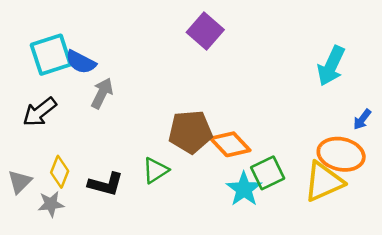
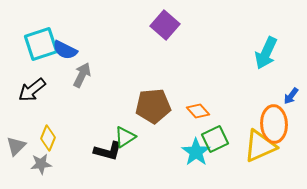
orange diamond: (230, 144) -> (198, 111), moved, size x0.7
orange ellipse: (341, 154) -> (274, 124), turned 75
black L-shape: (106, 184) -> (108, 151), moved

